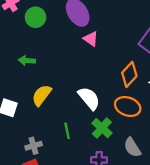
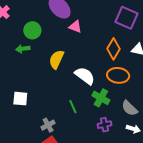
green circle: (35, 17) -> (32, 30), moved
green arrow: (27, 61) -> (23, 49), moved
yellow semicircle: (42, 95) -> (56, 59), moved

